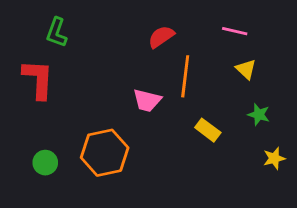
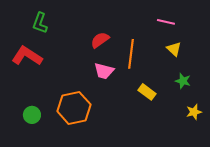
red semicircle: (161, 37) -> (100, 40), moved
red L-shape: (38, 79) -> (27, 56), turned -60

